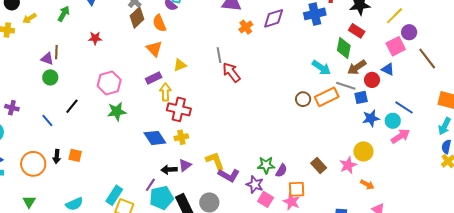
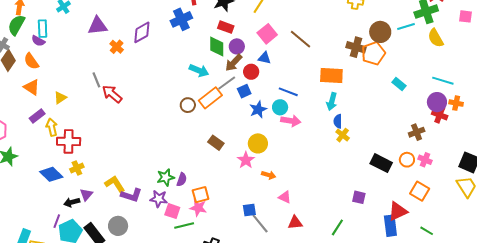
purple circle: (409, 32) -> (237, 46), moved
gray line: (346, 86) -> (227, 83), turned -42
pink arrow: (400, 136) -> (291, 121), turned 54
brown rectangle: (319, 165) -> (216, 143), moved

